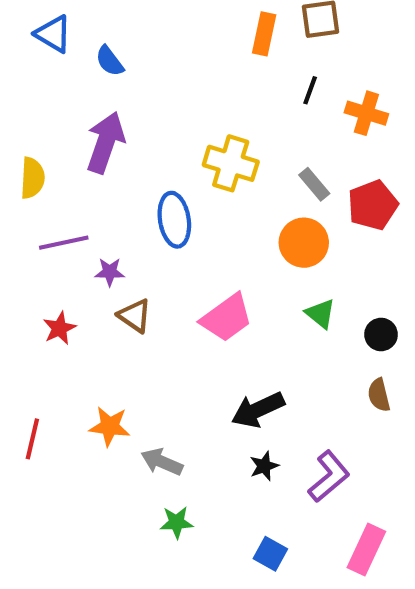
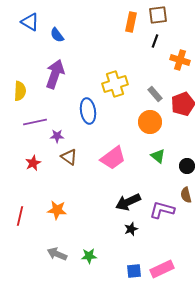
black line: (310, 90) -> (155, 41), moved
yellow cross: (231, 163) -> (115, 84), turned -35
gray arrow: (162, 462) -> (57, 254), moved
purple L-shape: (329, 476) -> (162, 210), moved, turned -125
pink rectangle: (366, 550) -> (162, 269), moved, turned 40
blue square: (270, 554) -> (134, 271), turned -35

